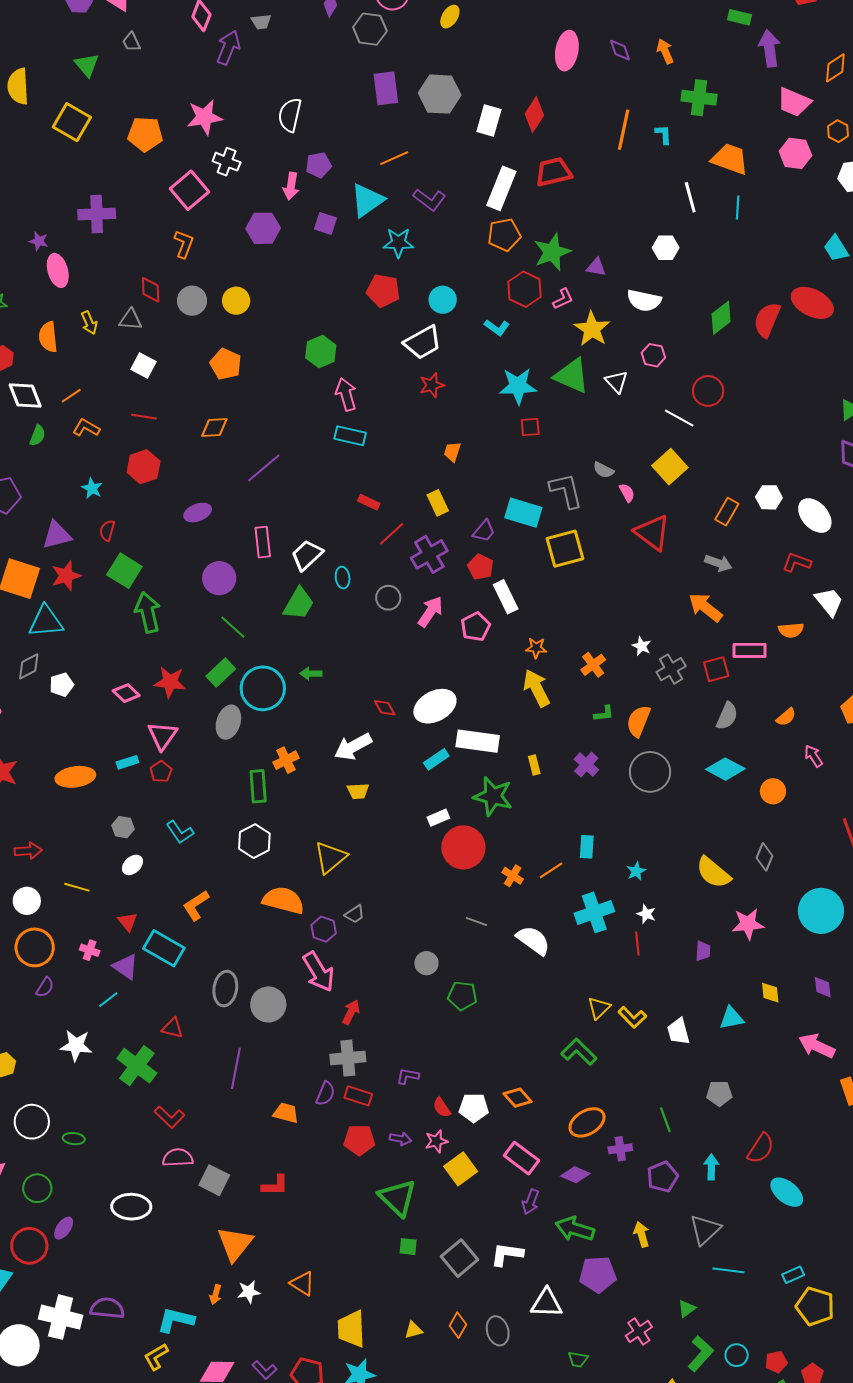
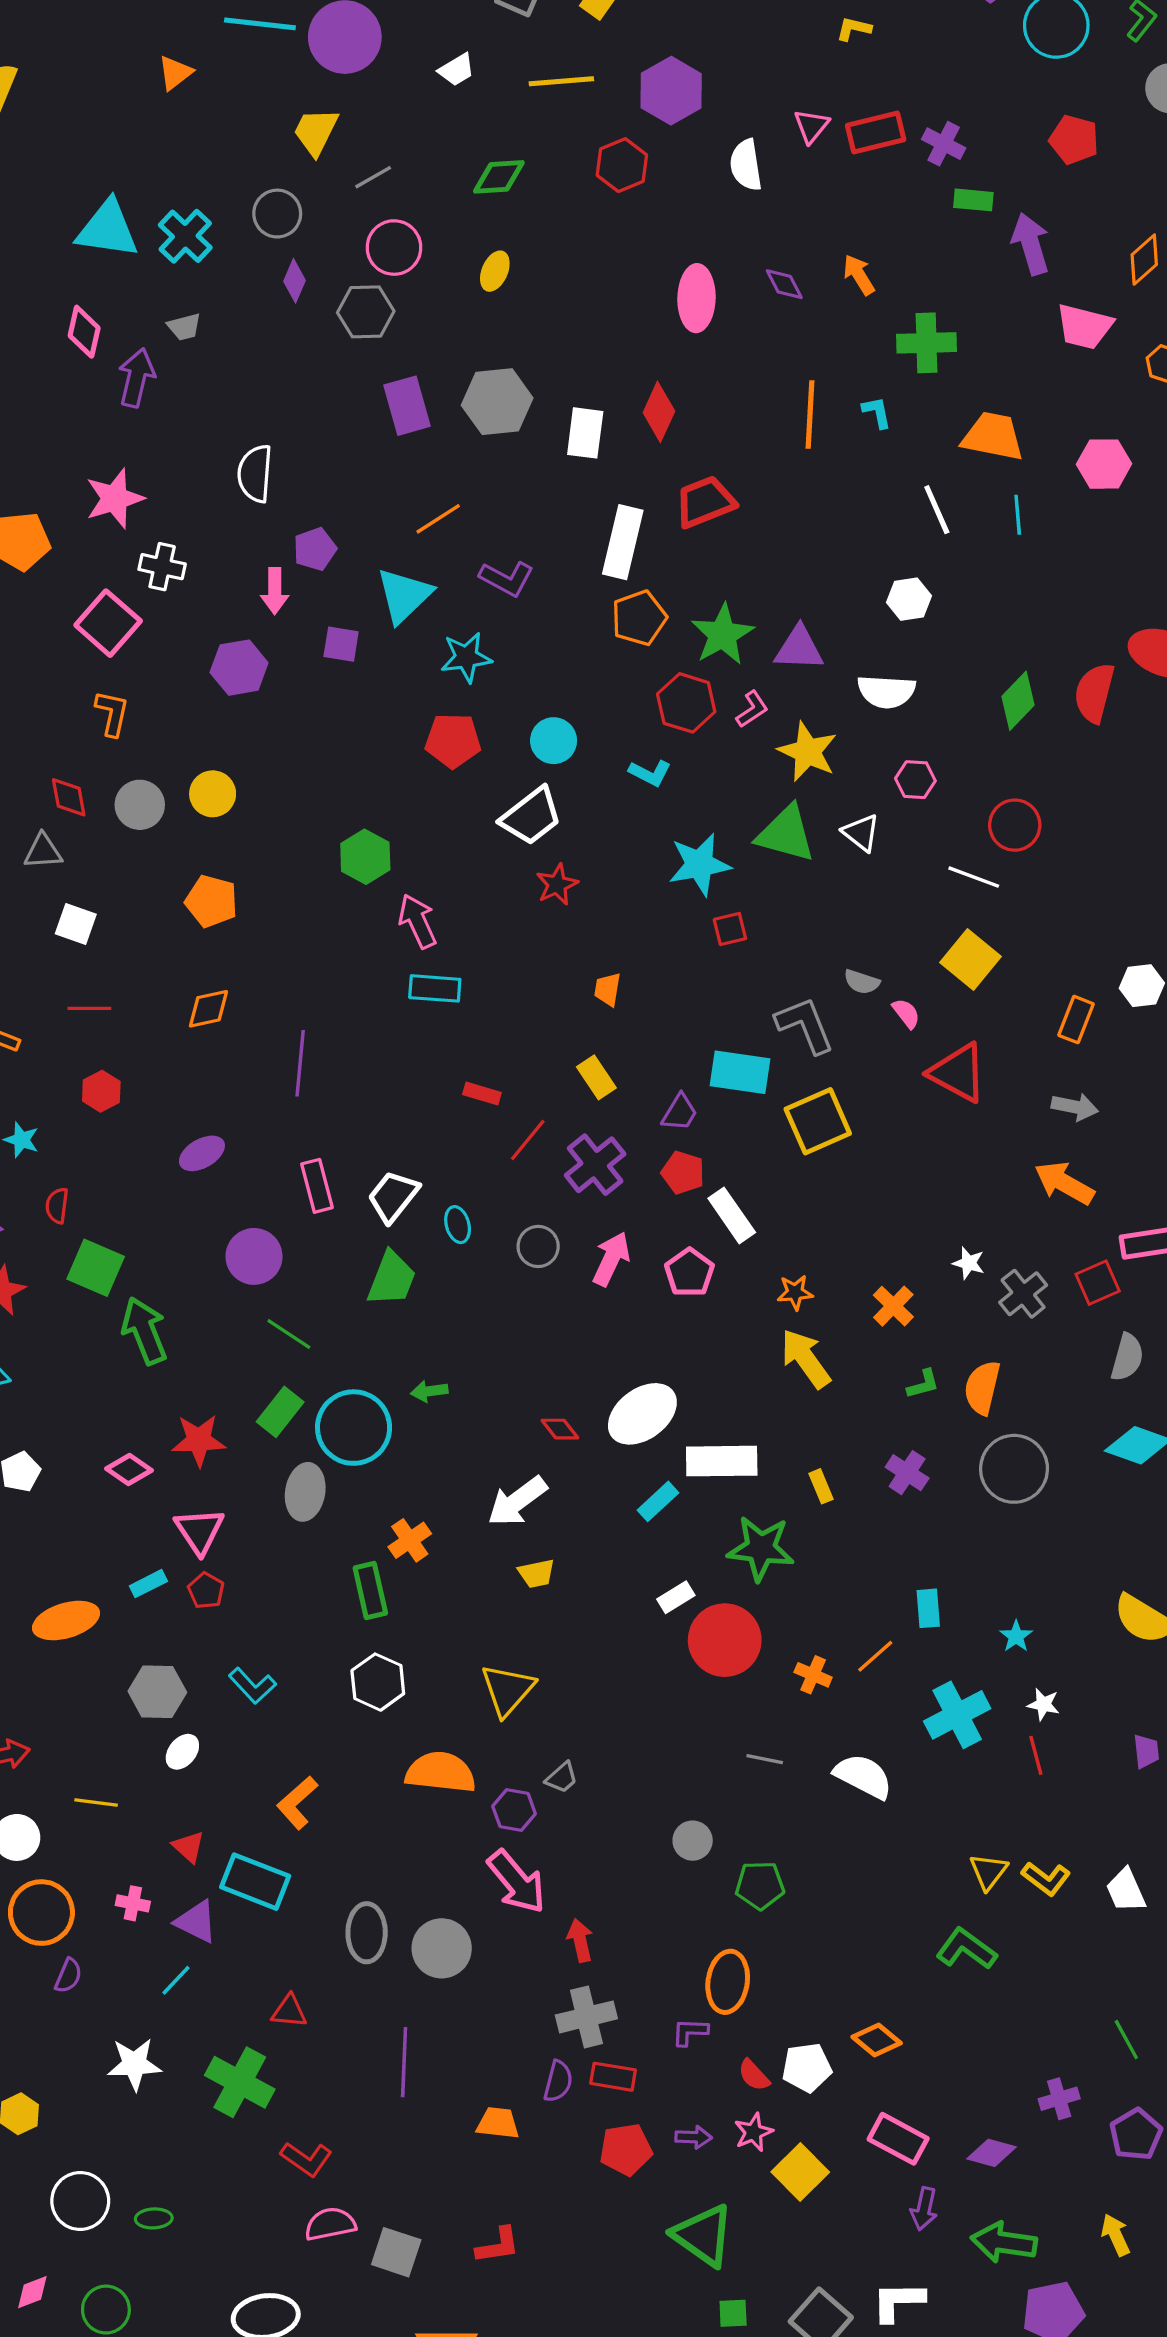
pink hexagon: (795, 153) -> (1104, 464), moved
purple triangle: (596, 267) -> (799, 648), size x1.5
red hexagon: (144, 467) -> (101, 1091), size x0.7
purple line: (264, 468) -> (300, 1063), turned -36
gray hexagon: (123, 827) -> (157, 1692), size x1.5
red arrow: (351, 1012) -> (580, 1940), turned -30
orange ellipse: (587, 1122) -> (728, 1982), moved, turned -42

